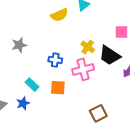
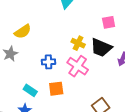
yellow semicircle: (59, 15) -> (23, 31), moved
pink cross: (83, 69) -> (78, 66), turned -30

